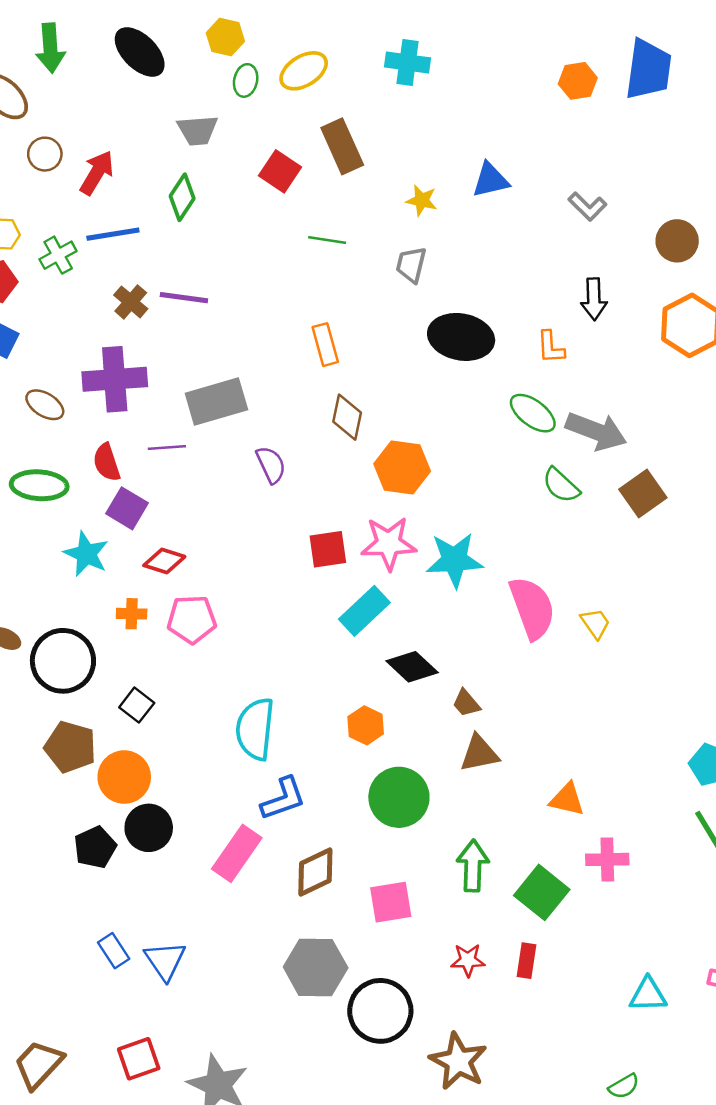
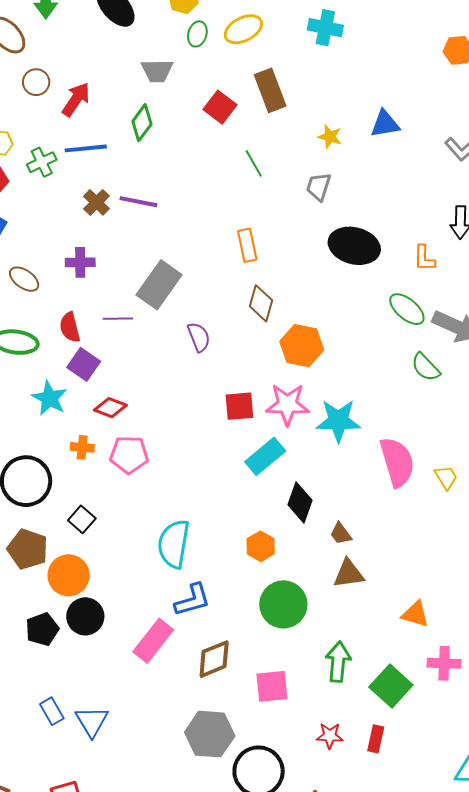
green line: (327, 240) -> (254, 163), turned 48
purple cross: (115, 379) -> (80, 262), size x0.6
gray rectangle: (216, 402) -> (159, 285), turned -42
black diamond: (412, 667) -> (300, 503), turned 63

